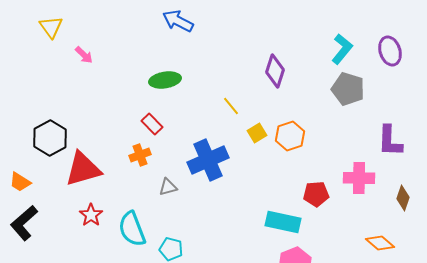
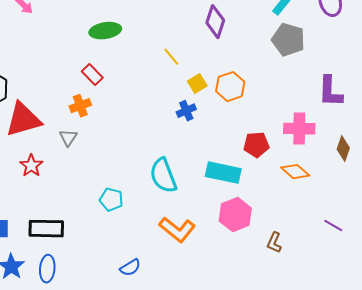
blue cross: (208, 160) -> (186, 111), moved, size x0.5
gray triangle: (168, 187) -> (68, 138), moved, turned -42
cyan semicircle: (132, 229) -> (163, 176), moved
orange diamond: (380, 243) -> (295, 172), moved

